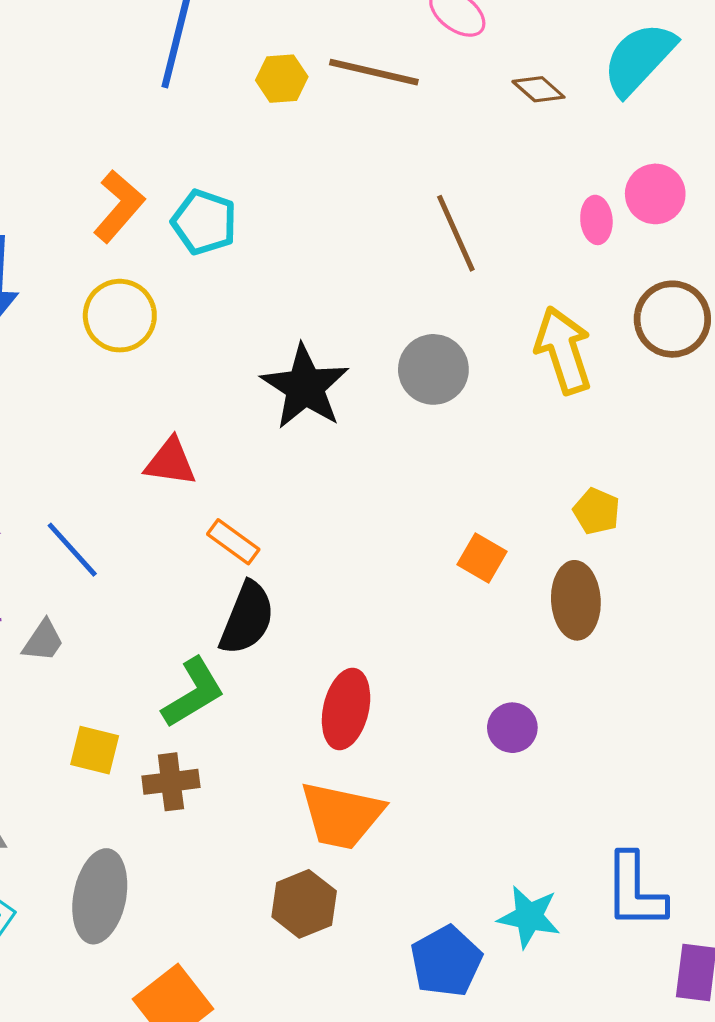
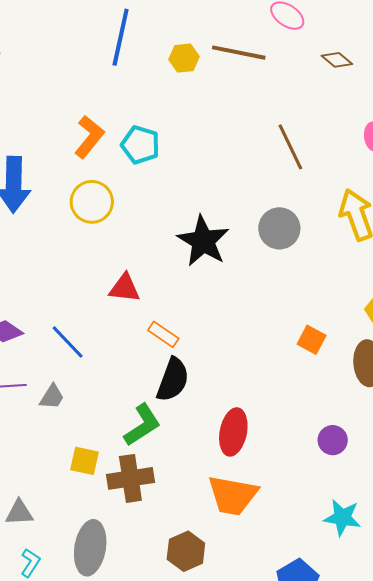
brown cross: (171, 782) -> (130, 478), size x1.4
brown hexagon: (304, 904) -> (186, 551), moved
cyan star: (529, 917) -> (342, 518), moved

